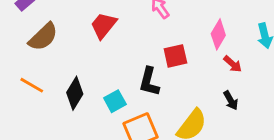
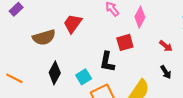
pink diamond: (218, 34) -> (140, 17), moved
brown semicircle: (43, 37) -> (44, 37), moved, turned 30
orange line: (32, 85) -> (14, 78), moved

